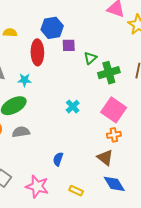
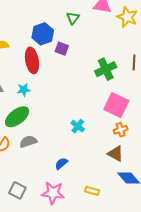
purple square: (69, 45) -> (62, 49), turned 32
green triangle: (90, 58) -> (73, 18), moved
cyan cross: (73, 107) -> (78, 126), moved
blue semicircle: (58, 159) -> (61, 164), moved, turned 40

